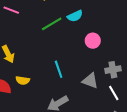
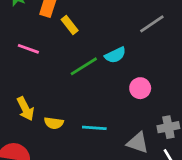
cyan line: (59, 69) -> (94, 128), turned -66
yellow semicircle: (23, 80) -> (54, 123), moved

